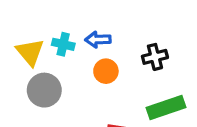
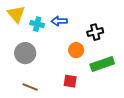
yellow triangle: (30, 52) -> (16, 14), moved
orange circle: (106, 71) -> (76, 50), moved

